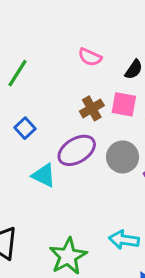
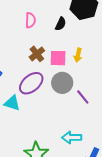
pink semicircle: (90, 57) -> (30, 20), turned -105
pink square: (124, 104) -> (58, 58), moved

